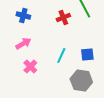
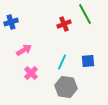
blue cross: (23, 16) -> (11, 22), moved, turned -32
gray hexagon: (81, 81) -> (66, 87), moved

